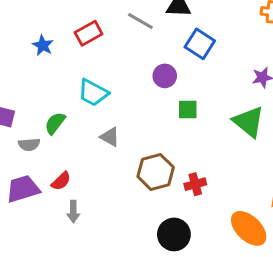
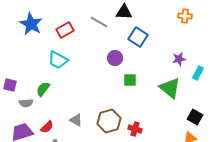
blue star: (43, 45) -> (31, 24), moved, size x1.6
cyan trapezoid: (93, 93) -> (58, 60), moved
gray triangle: (110, 137) -> (76, 120), moved
red cross: (195, 184) -> (135, 129), turned 32

